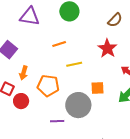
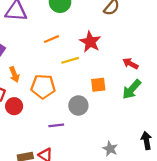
red star: (107, 48) -> (90, 42), moved
orange arrow: (24, 73) -> (14, 74), turned -32
gray circle: (78, 105) -> (78, 106), size x0.7

